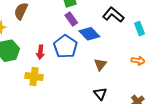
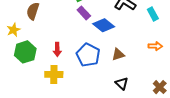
blue pentagon: (65, 47) -> (88, 55), moved
brown triangle: (100, 64) -> (118, 54), turned 40

